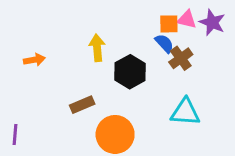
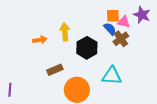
pink triangle: (187, 19) -> (124, 22), moved
orange arrow: (34, 60) -> (40, 40), moved
cyan triangle: (185, 112) -> (112, 76), moved

